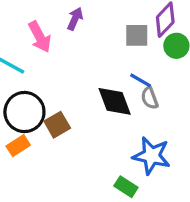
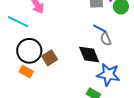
black diamond: (115, 101) -> (89, 55), moved
orange rectangle: (18, 146) -> (26, 72), turned 64

